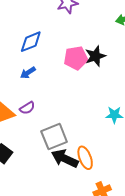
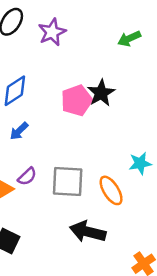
gray square: (54, 137) -> (68, 182), moved, turned 36
orange ellipse: (85, 158) -> (111, 190), moved

